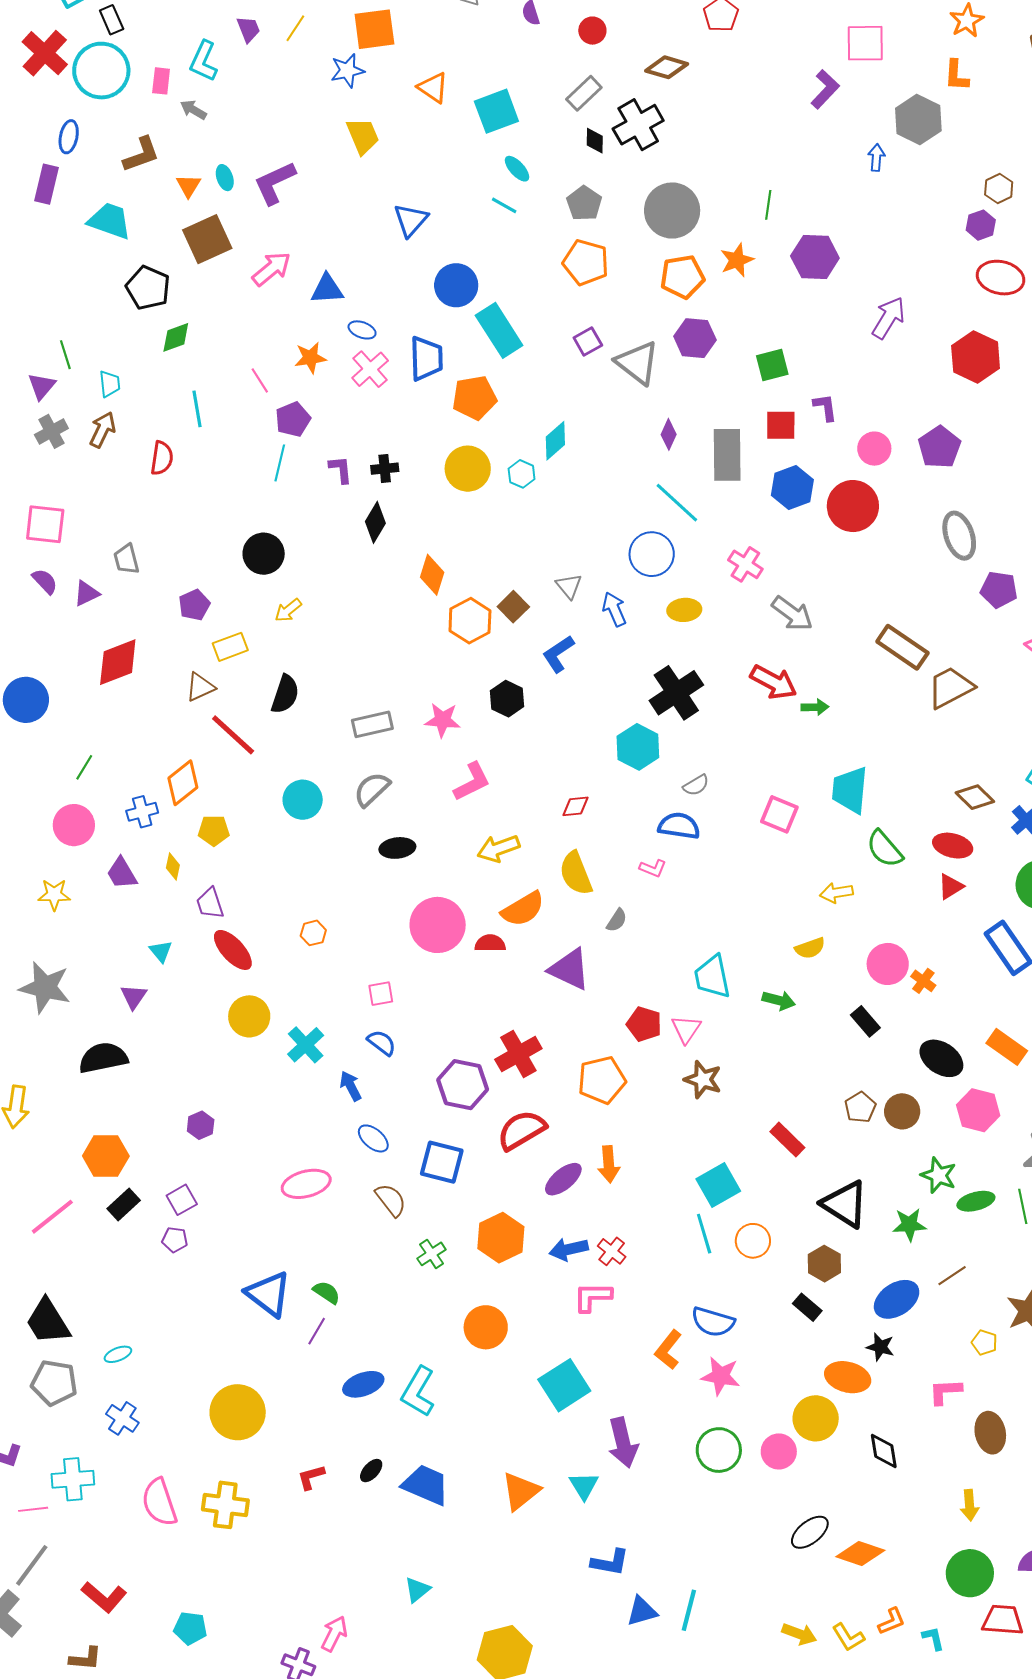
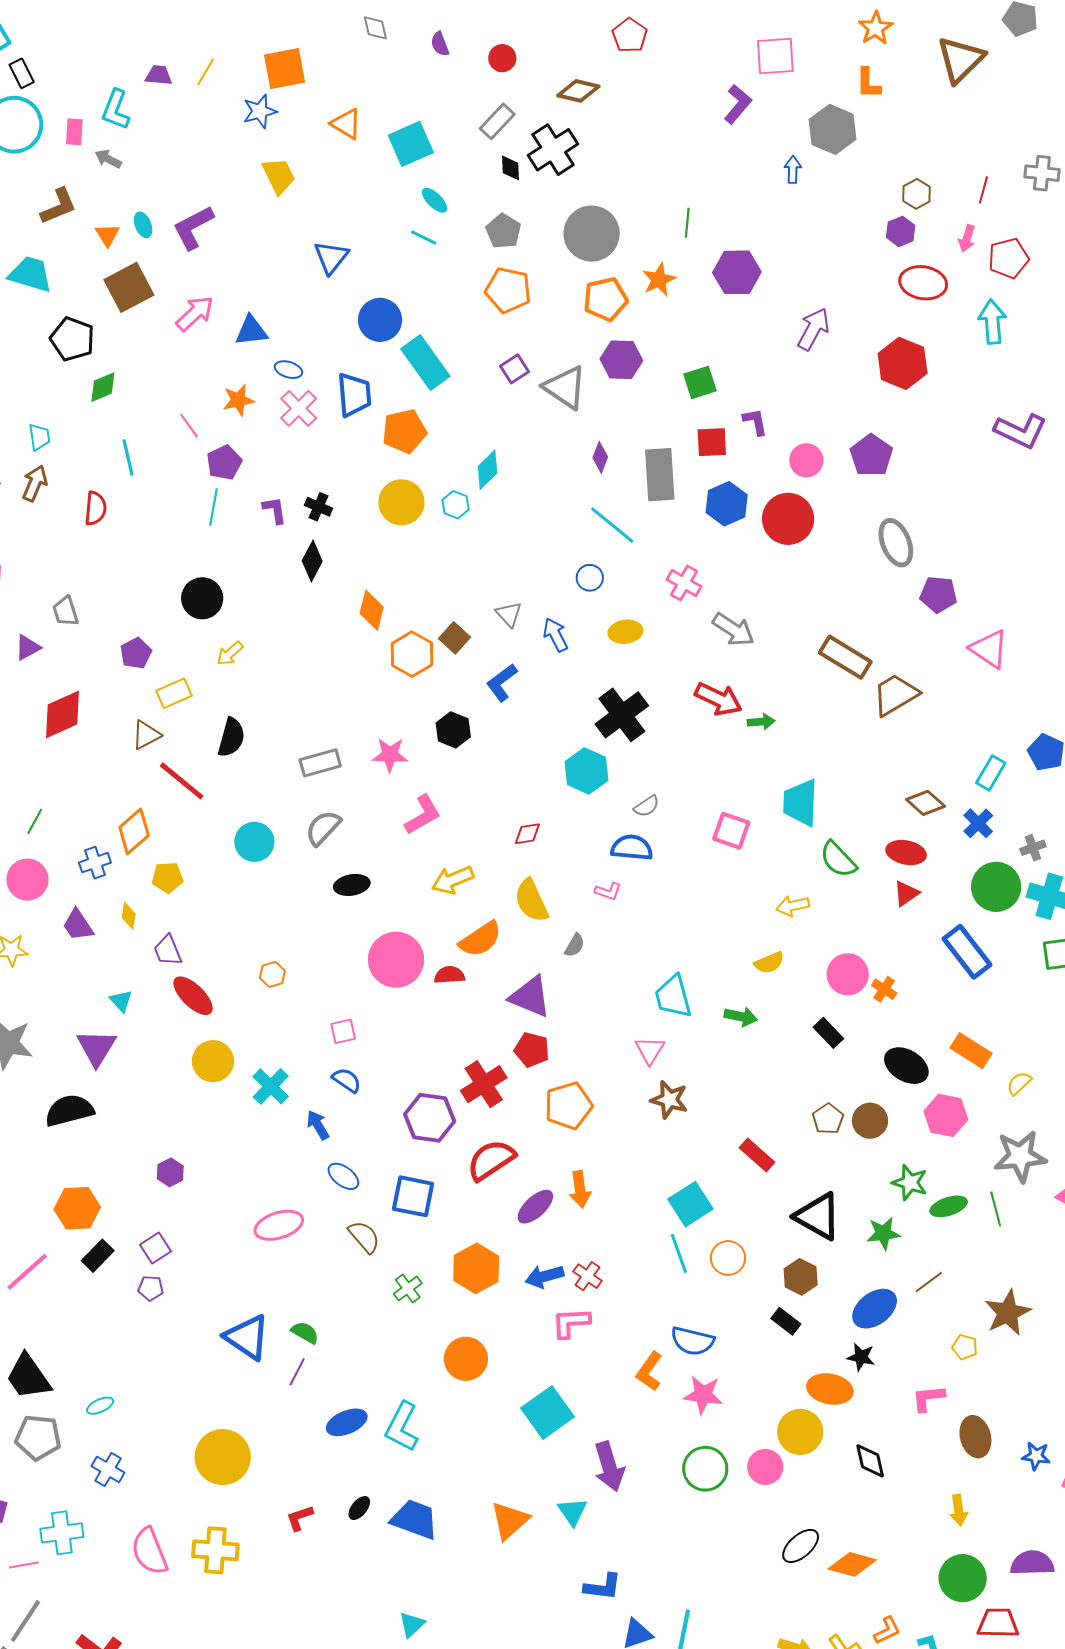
purple trapezoid: (248, 29) -> (159, 75), turned -60
black cross: (385, 469) -> (319, 507), turned 32
blue circle: (652, 554) -> (590, 578), size x0.6
purple triangle: (134, 997) -> (96, 1048), size x1.5
red pentagon: (644, 1024) -> (532, 1050), moved

